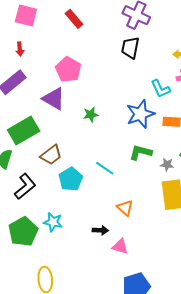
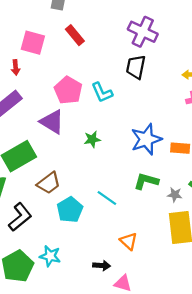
pink square: (26, 16) -> (33, 43), moved
cyan L-shape: (160, 89) -> (102, 92), moved

